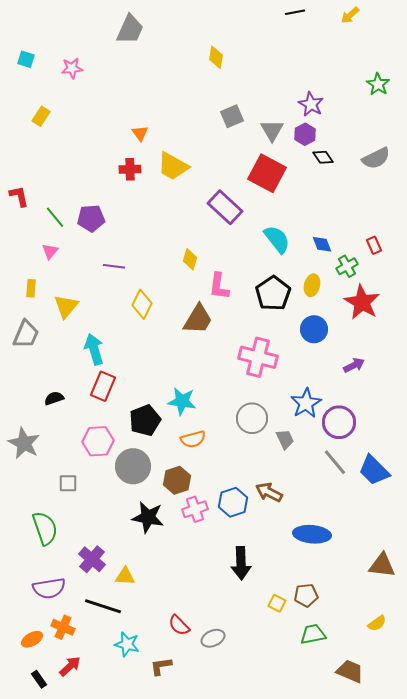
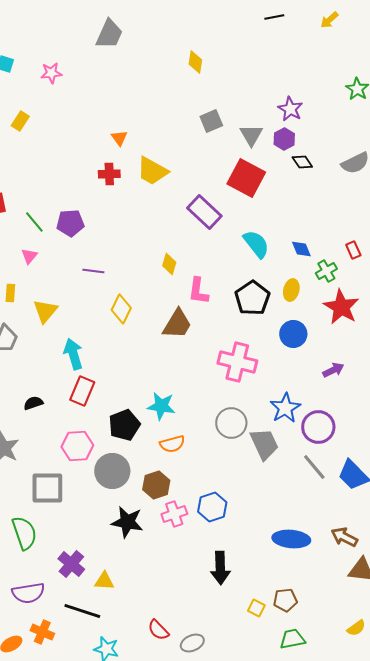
gray trapezoid: (285, 439) -> (264, 444), size x1.6
gray square: (68, 483) -> (47, 488), size x1.8
brown arrow: (269, 492) -> (344, 537), moved

